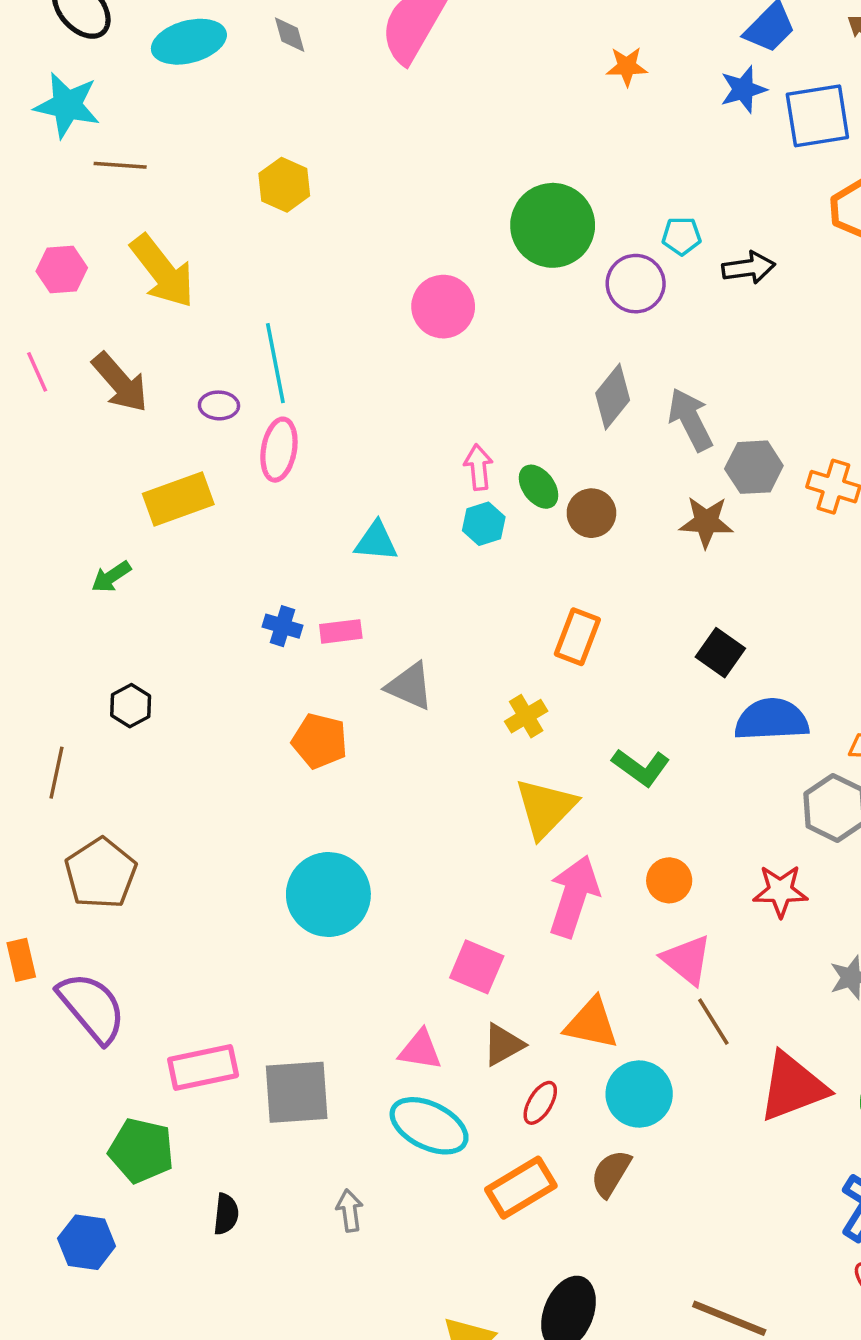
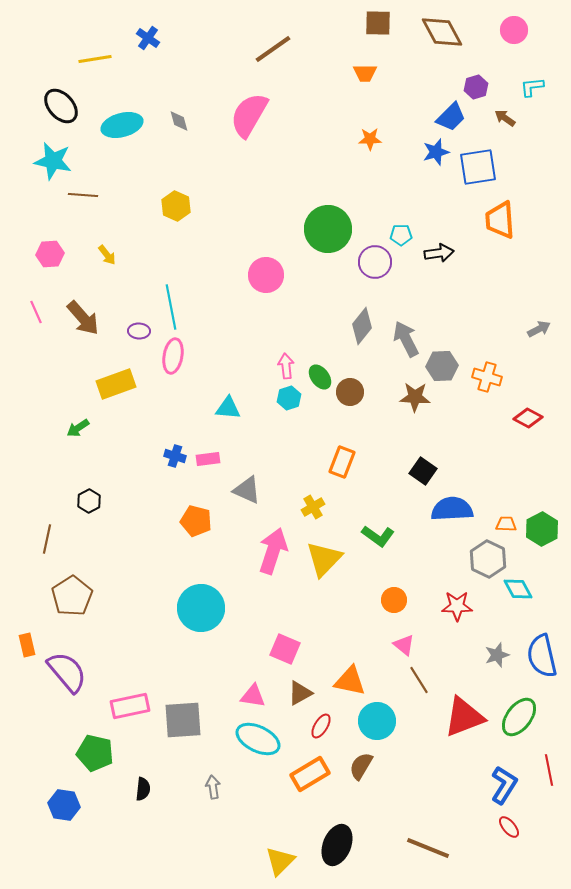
yellow arrow: (162, 271) -> (107, 255), size x0.5
pink arrow: (574, 896) -> (273, 551), moved
pink triangle: (687, 960) -> (404, 645), size x0.7

